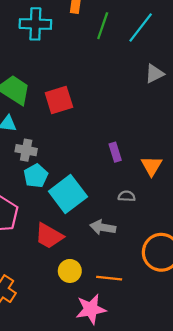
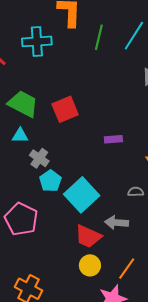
gray cross: (26, 150) -> (39, 158), turned 30
purple rectangle: (115, 152) -> (113, 139), moved, turned -72
red trapezoid: (49, 236) -> (88, 236), moved
orange line: (109, 278) -> (127, 269), turned -55

